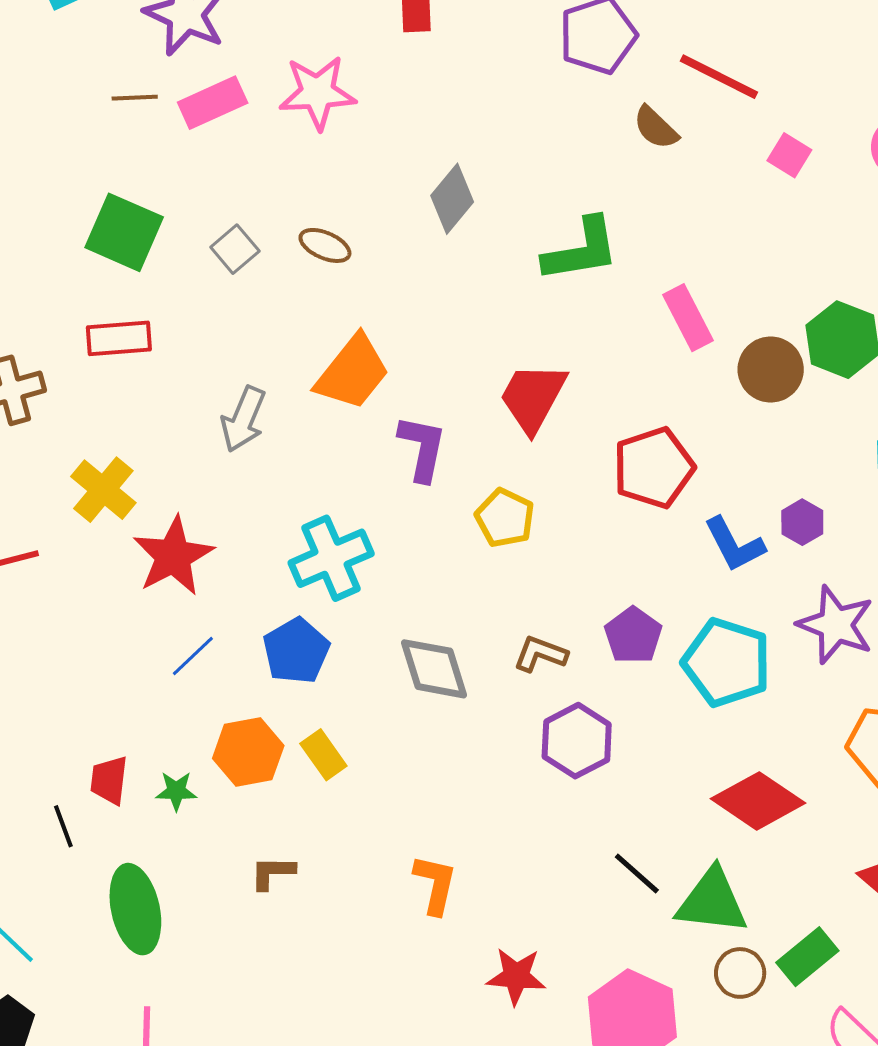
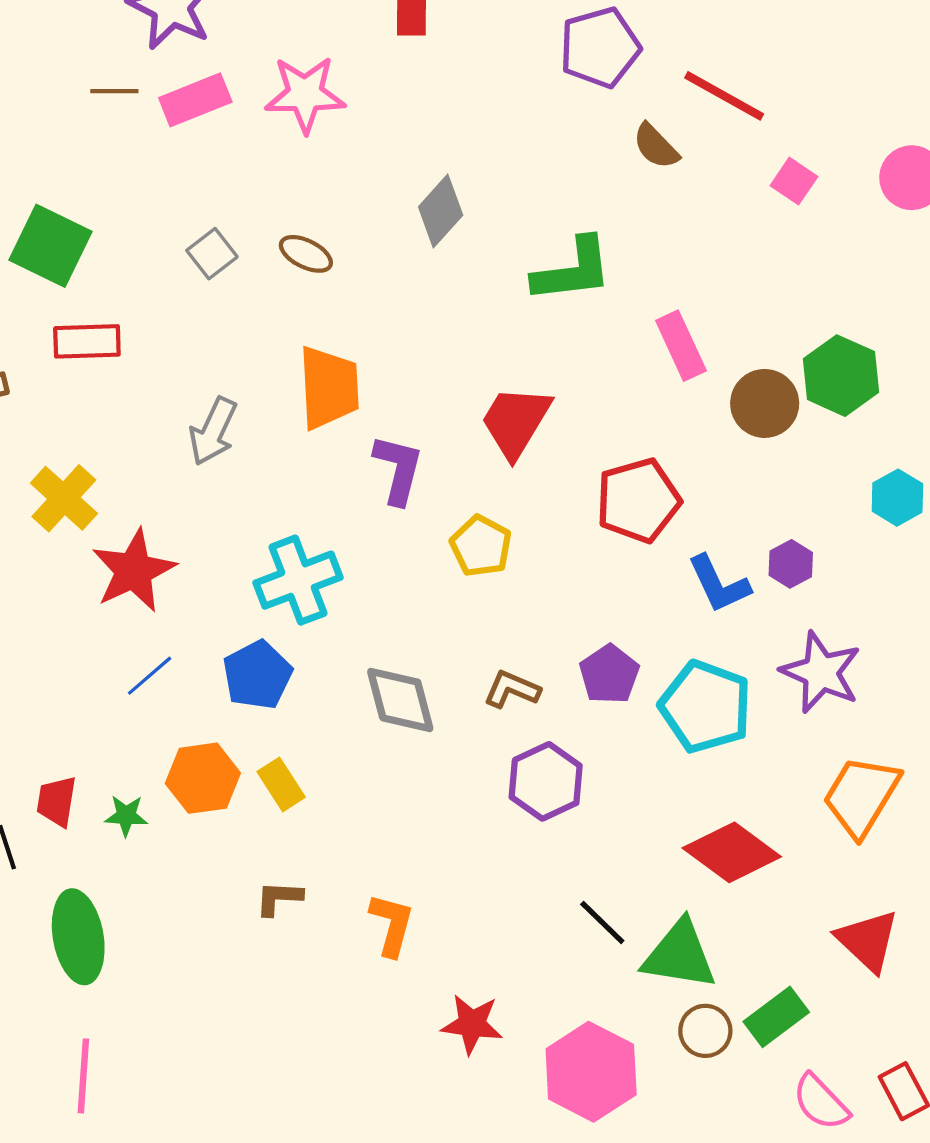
green square: (124, 232) -> (51, 246), moved
orange trapezoid: (353, 372) -> (329, 387), turned -44
brown L-shape: (273, 873) -> (279, 898), moved

